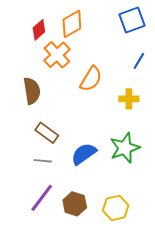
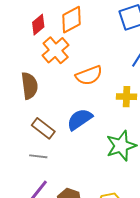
orange semicircle: (91, 79) -> (89, 75), turned 36
blue semicircle: (84, 154) -> (80, 119), moved

